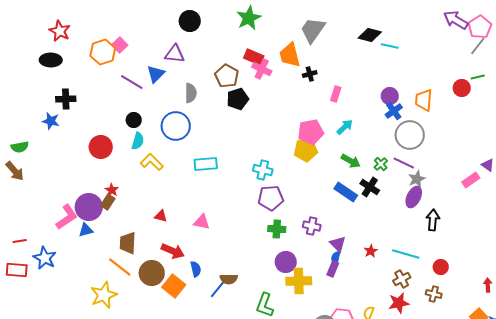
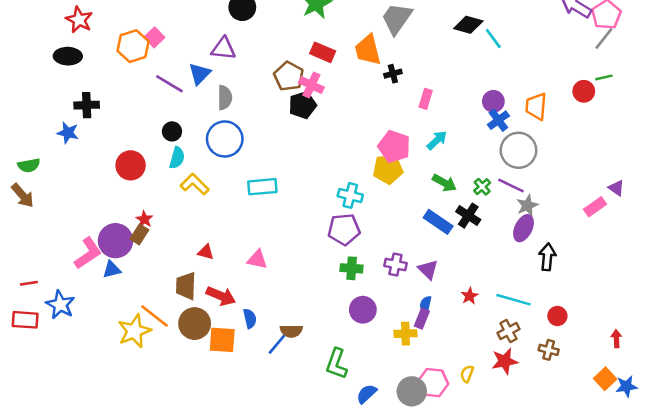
cyan line: (390, 46) -> (493, 39), turned 42
pink cross: (262, 69) -> (311, 85), moved
gray semicircle: (191, 93) -> (225, 98), moved
pink pentagon: (311, 132) -> (394, 147), turned 30
cyan cross: (263, 170) -> (350, 195), moved
brown trapezoid: (128, 243) -> (186, 286), moved
purple triangle: (338, 244) -> (428, 270), moved
yellow cross: (299, 281) -> (405, 334), moved, size x0.7
orange square: (174, 286) -> (222, 340), turned -35
yellow star: (104, 295) -> (134, 331), moved

